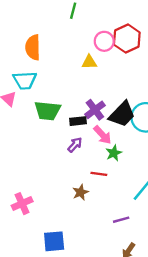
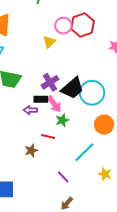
yellow triangle: (89, 62) -> (49, 42), turned -48
black rectangle: (78, 121) -> (41, 99), moved
purple arrow: (75, 145) -> (30, 110), turned -136
purple line: (121, 220) -> (63, 177), turned 56

